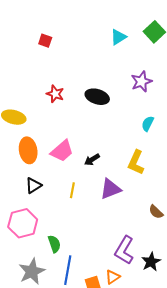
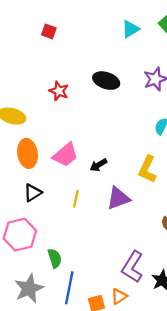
black ellipse: (97, 97) -> (106, 81), moved

